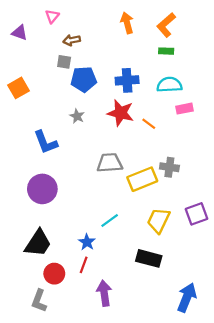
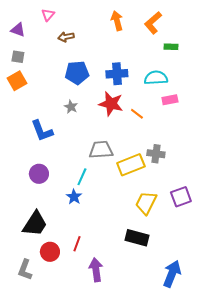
green rectangle: (166, 51) -> (171, 47), moved
gray square: (64, 62) -> (18, 57), moved
purple circle: (42, 189) -> (39, 174), size x0.7
cyan line: (110, 220) -> (82, 177), moved, turned -30
blue star: (87, 242) -> (74, 197), moved
gray L-shape: (39, 301) -> (25, 270), moved

